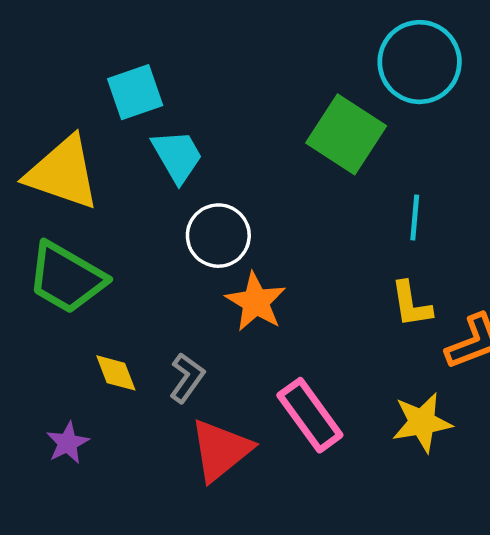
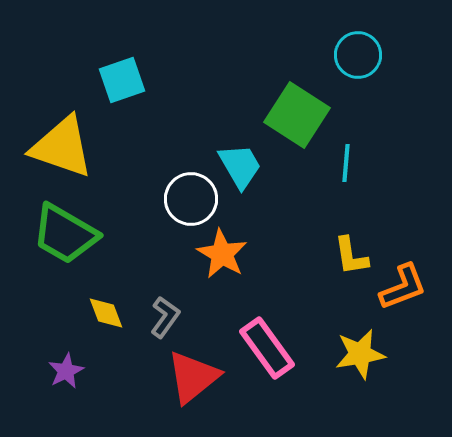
cyan circle: (420, 62) -> (358, 55), size x0.7
cyan trapezoid: (177, 156) -> (240, 166), moved
cyan line: (415, 217) -> (346, 163), moved

